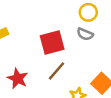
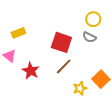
red square: (52, 42) -> (61, 42), turned 30

